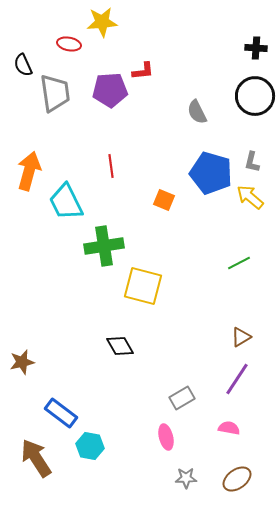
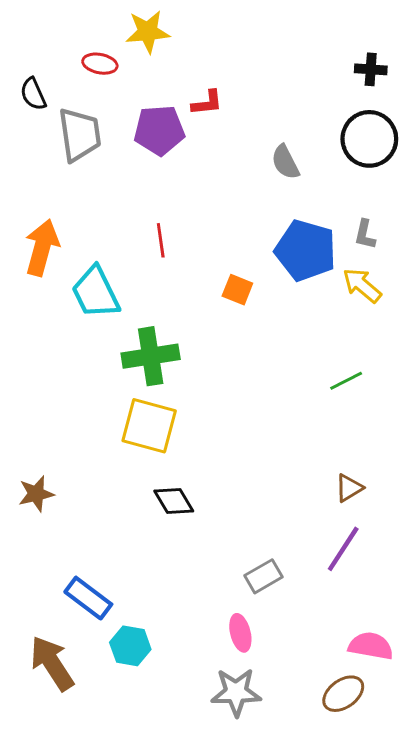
yellow square: (143, 286) -> (149, 426), moved
brown star: (22, 362) -> (36, 494), moved
pink semicircle: (229, 428) -> (371, 646), moved, size x1.4
gray star: (186, 478) -> (236, 692), moved, size x1.6

